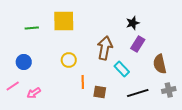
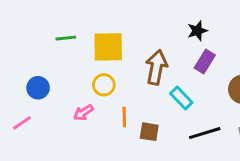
yellow square: (64, 21) -> (108, 47), moved
green line: (32, 28) -> (66, 38), moved
pink arrow: (34, 93) -> (83, 113), moved

